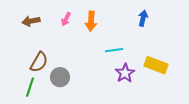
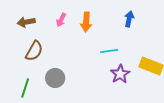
blue arrow: (143, 18) -> (129, 19), moved
brown semicircle: (39, 62) -> (34, 51), moved

